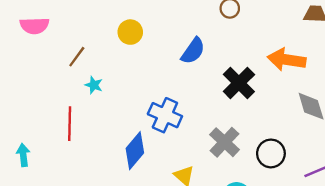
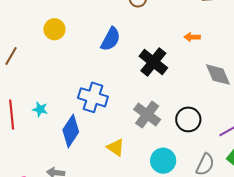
orange arrow: (287, 60) -> (192, 37), size x0.5
cyan star: (94, 85) -> (40, 109), moved

